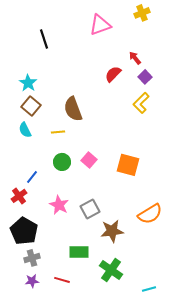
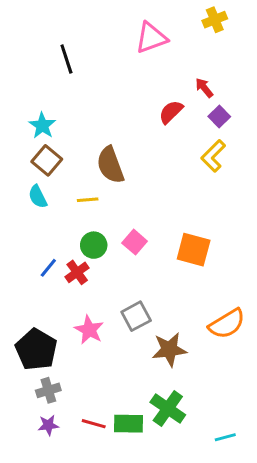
red cross: (19, 196) -> (77, 272), moved
pink star: (59, 205) -> (89, 330), moved
green rectangle: (79, 252) -> (128, 424), moved

